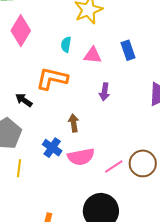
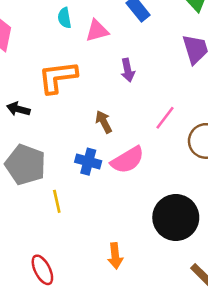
cyan semicircle: (66, 45) -> (64, 18), moved
black arrow: (24, 100) -> (18, 109), moved
pink line: (114, 167) -> (165, 118), moved

